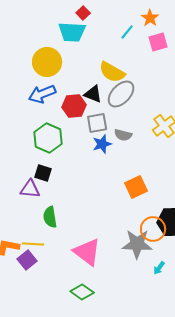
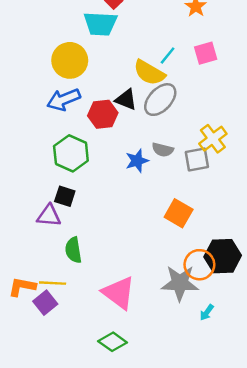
cyan line: (127, 32) -> (168, 56), moved
pink square: (158, 42) -> (206, 53), moved
gray square: (97, 123) -> (197, 159), moved
orange square: (136, 187) -> (179, 213), turned -35

